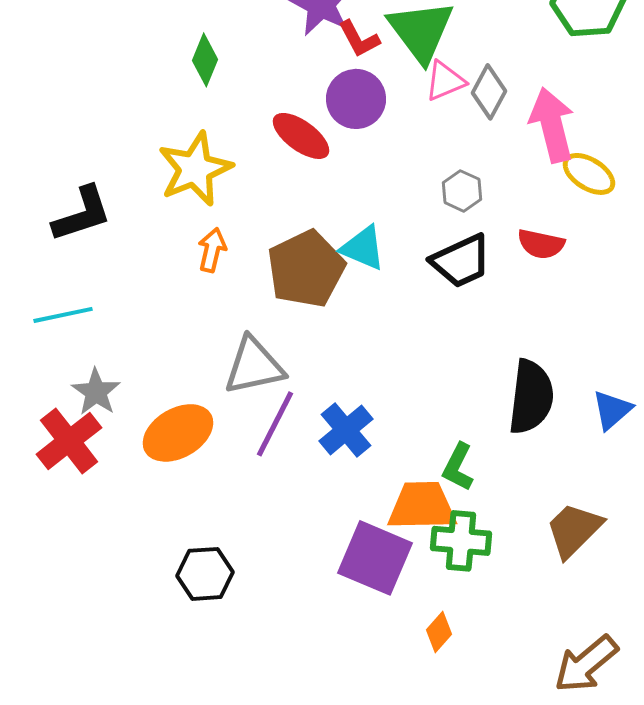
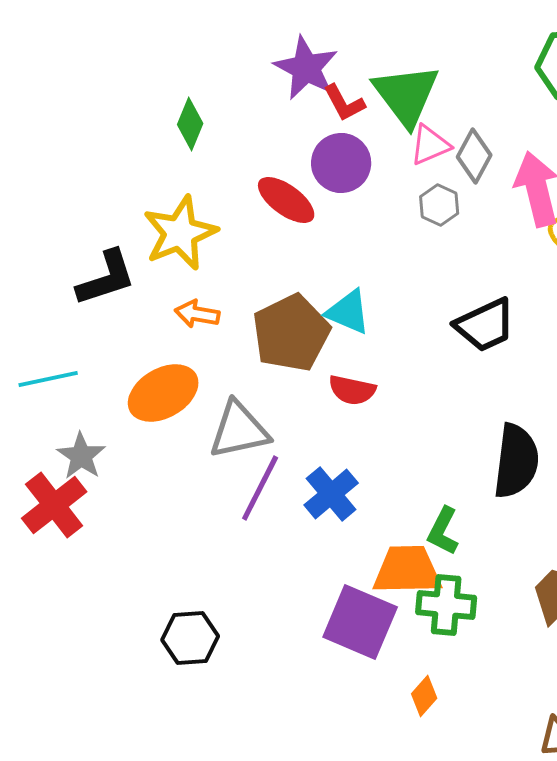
gray hexagon: (462, 191) -> (439, 205), moved
black L-shape: (82, 214) -> (106, 278), moved
red semicircle: (541, 244) -> (352, 390), moved
orange arrow: (212, 250) -> (197, 314), turned -93
black trapezoid: (461, 261) -> (485, 325), moved
orange ellipse: (178, 433) -> (163, 393), moved

